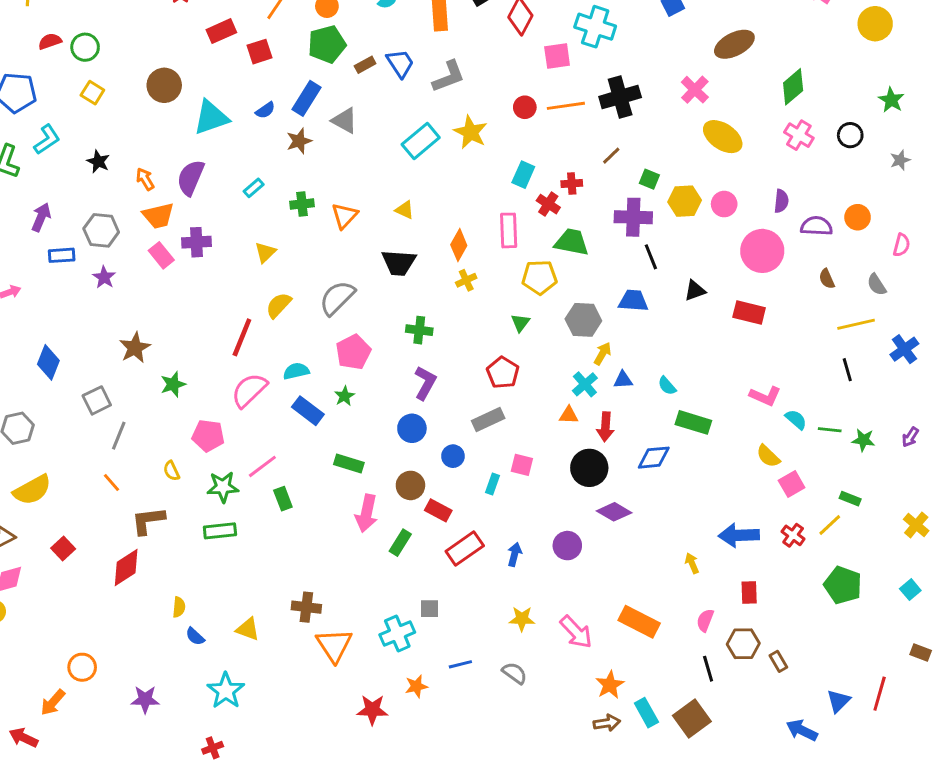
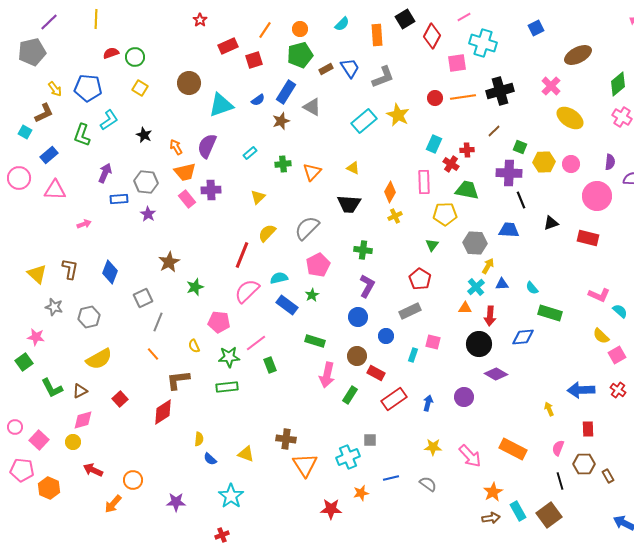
red arrow: (23, 738) -> (93, 470), moved

